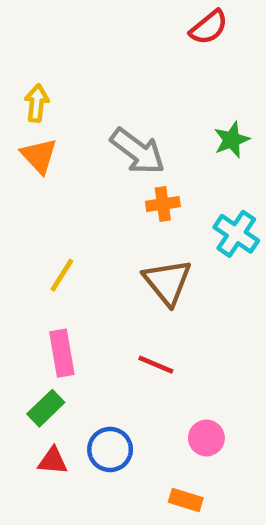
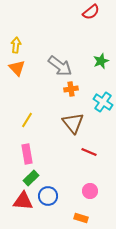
red line: (156, 365) -> (89, 152), moved
green rectangle: (46, 408) -> (31, 178), moved
red triangle: (53, 461) -> (23, 201), size x1.5

